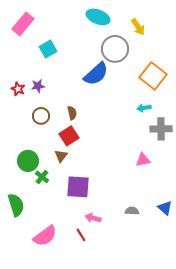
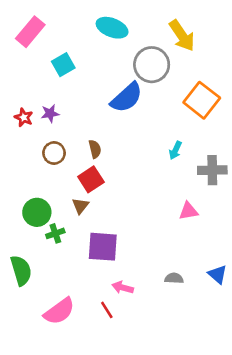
cyan ellipse: (98, 17) -> (112, 28), moved
yellow arrow: (138, 27) -> (182, 36), size x1.4
cyan arrow: (144, 108) -> (175, 150), moved, turned -56
green cross: (42, 177) -> (55, 233), turned 32

